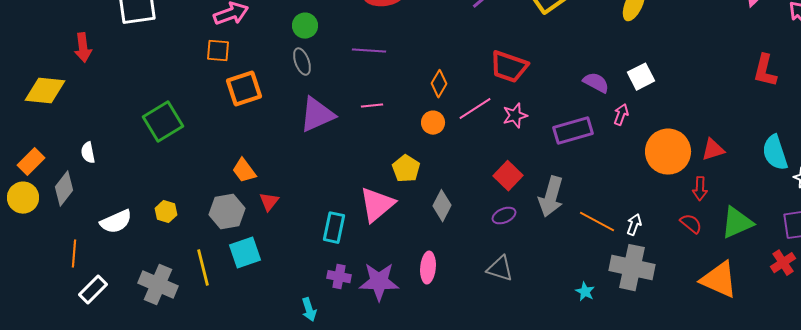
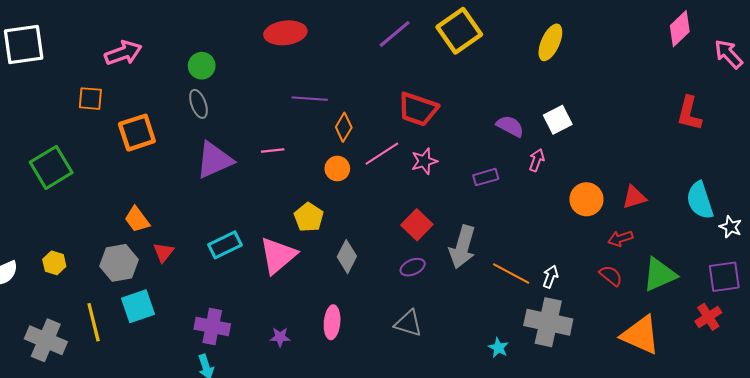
orange square: (218, 51) -> (90, 99), moved
purple line: (369, 51) -> (310, 99), moved
purple rectangle: (573, 131) -> (486, 177), size x0.6
orange circle: (668, 152) -> (586, 199), size x0.7
red arrow: (700, 189) -> (620, 239), turned 70
cyan rectangle: (334, 228) -> (225, 245), moved, turned 52
purple cross: (339, 277) -> (212, 326), moved, size x1.4
purple star: (379, 282) -> (280, 337), size x0.5

